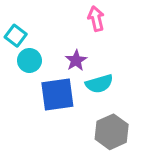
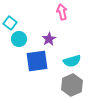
cyan semicircle: (99, 84) -> (72, 61), moved

